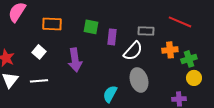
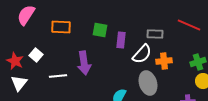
orange cross: (170, 50) -> (164, 61), moved
white square: (39, 52) -> (36, 55), moved
white line: (39, 81) -> (58, 76), moved

